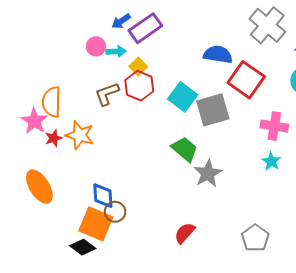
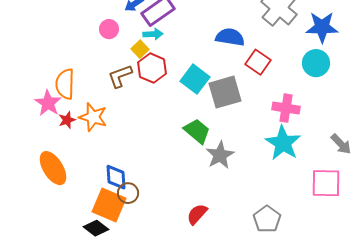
cyan arrow: (116, 51) -> (153, 34), moved
yellow square: (138, 67) -> (140, 49), moved
red square: (246, 80) -> (258, 62), size x0.7
cyan star: (271, 161) -> (283, 143), size x1.8

